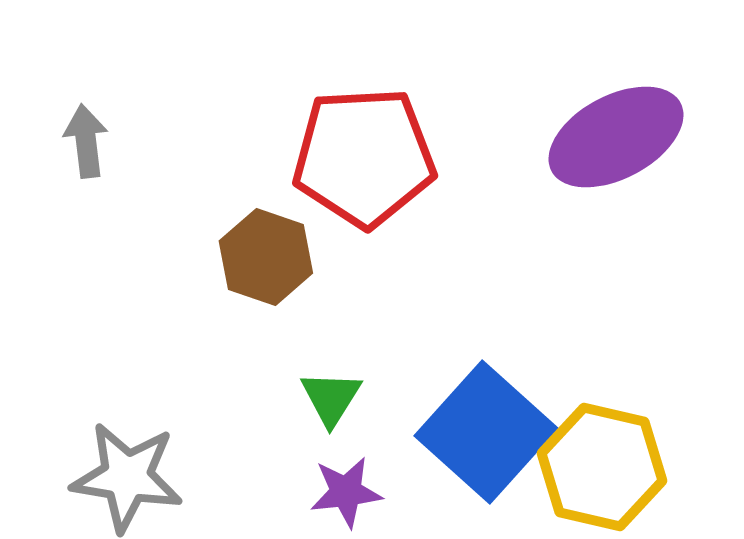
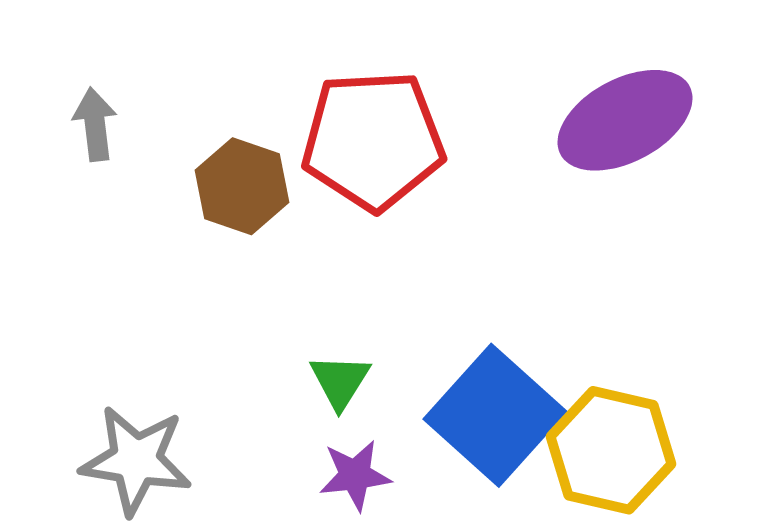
brown hexagon: (266, 257) -> (242, 186), moved

